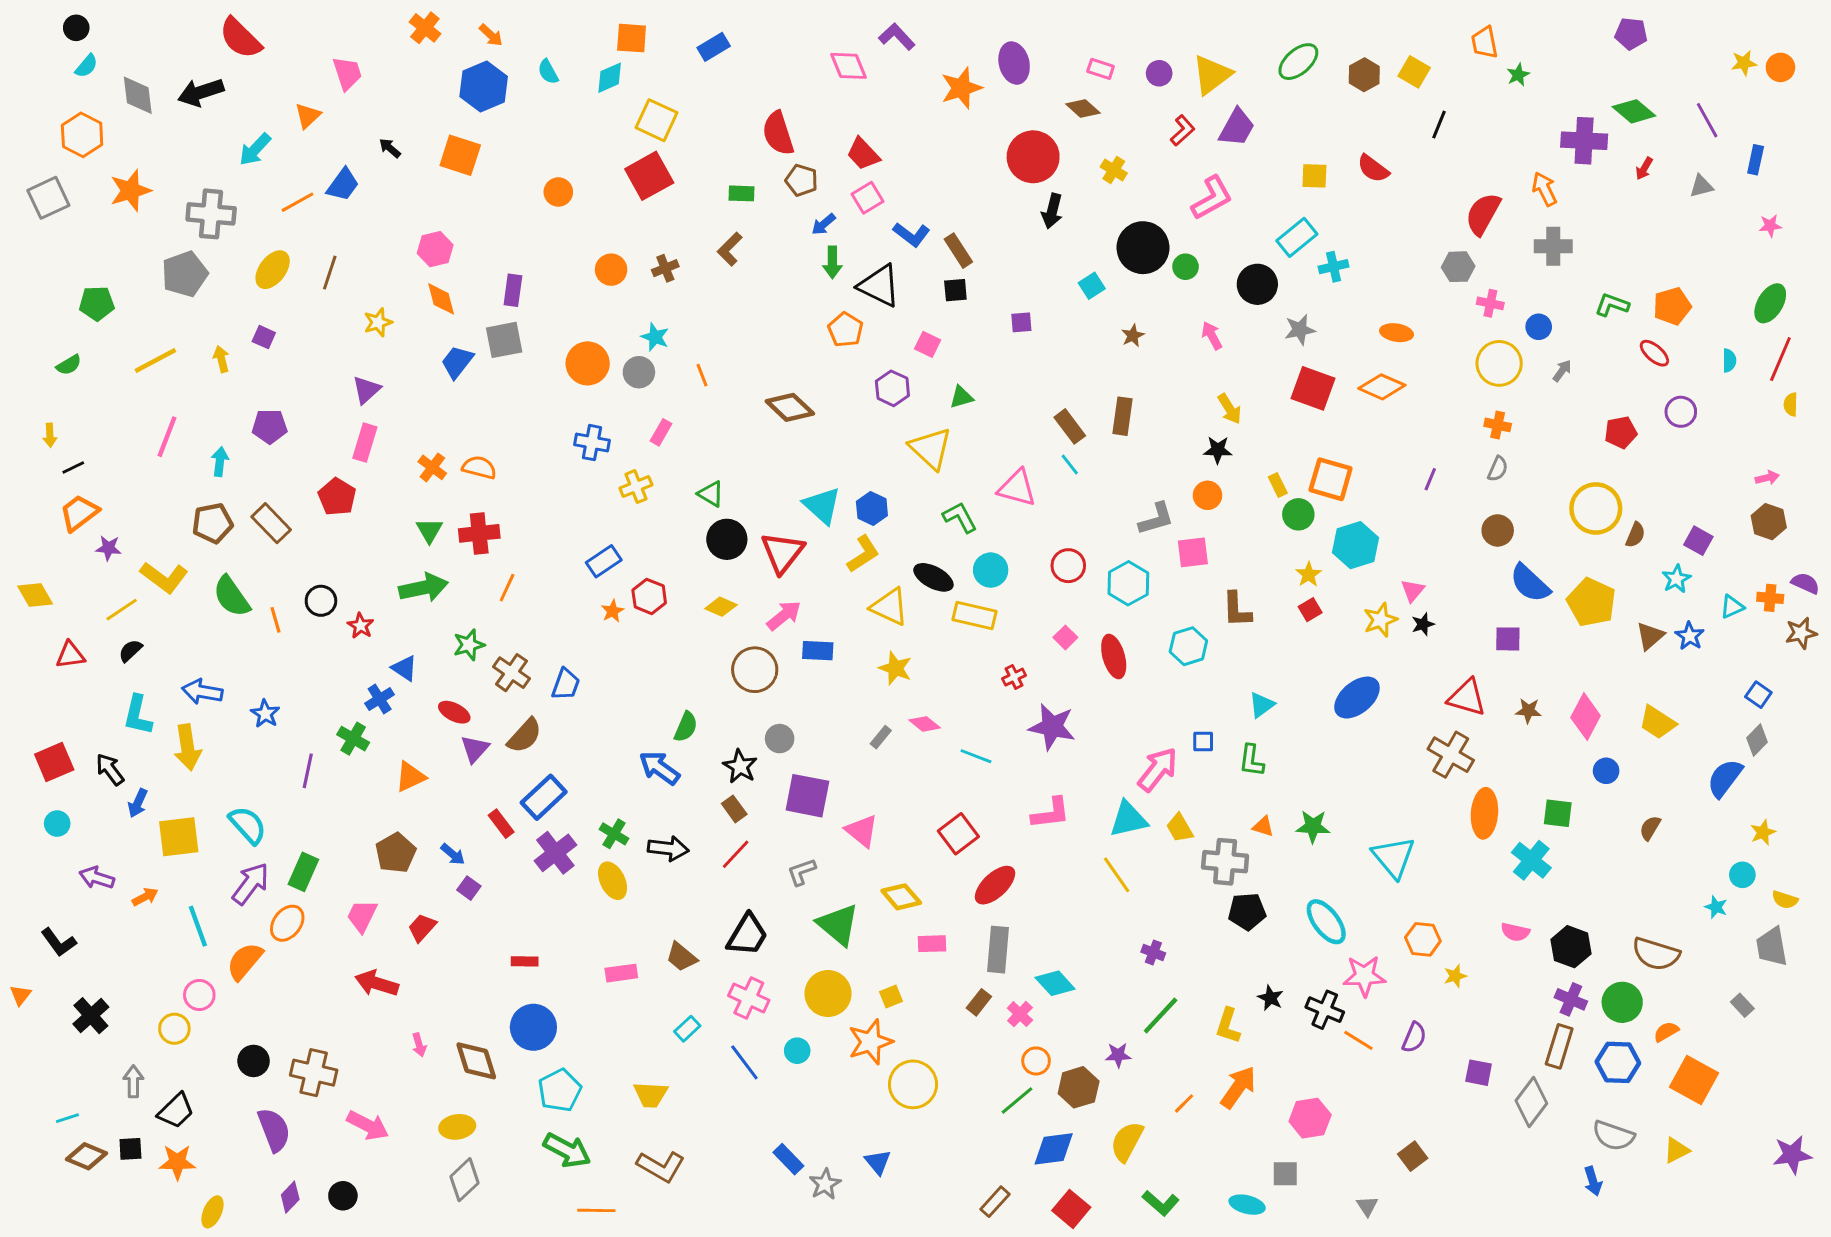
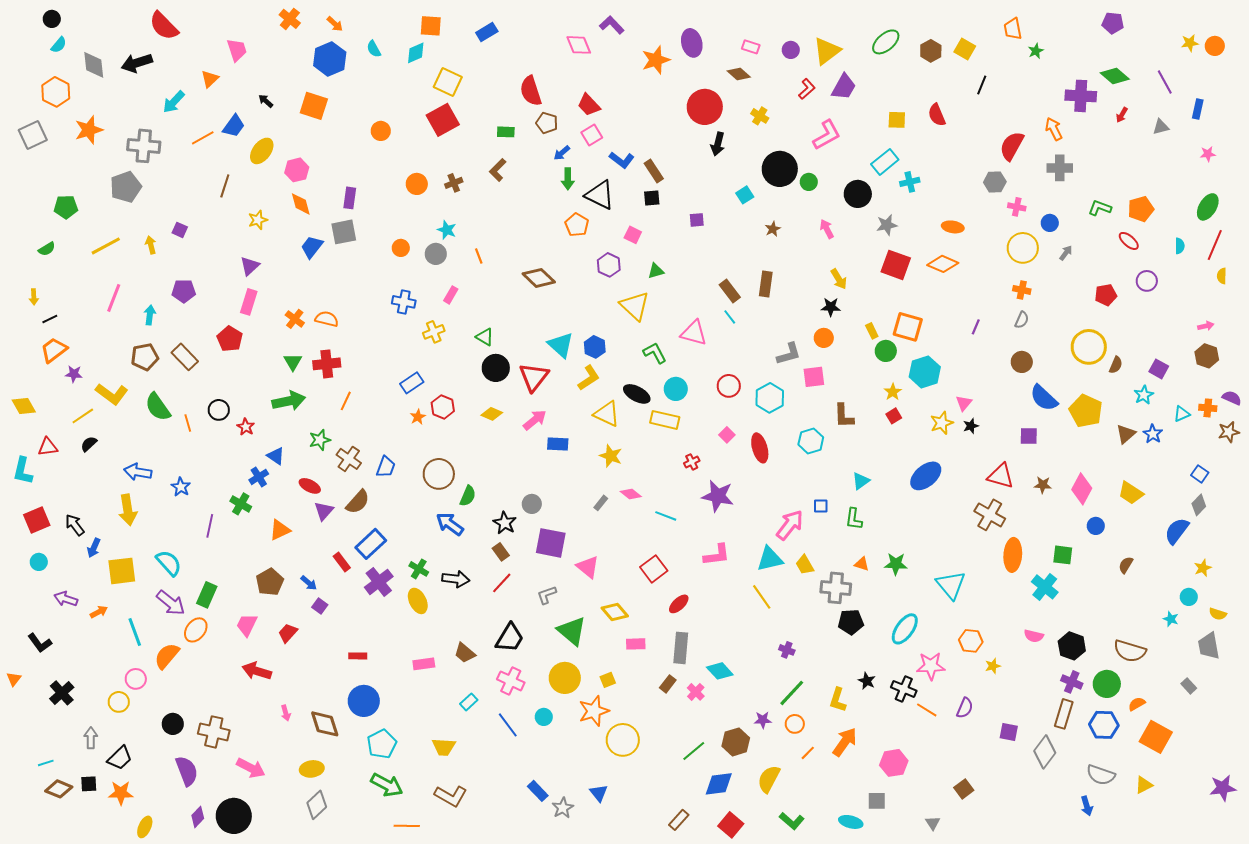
red semicircle: (1373, 169) -> (937, 115), turned 30
yellow ellipse: (273, 270) -> (262, 151), moved
orange circle: (588, 363) -> (401, 248), size x0.6
brown circle: (755, 670) -> (439, 474), moved
cyan L-shape: (138, 715) -> (23, 471), moved
purple arrow: (251, 884) -> (171, 603), turned 92
red ellipse: (995, 885) -> (679, 604), size x0.7
cyan ellipse: (1326, 922) -> (905, 629), turned 72
orange circle: (1036, 1061) -> (795, 724), moved
black circle: (343, 1196) -> (234, 816), size x1.8

